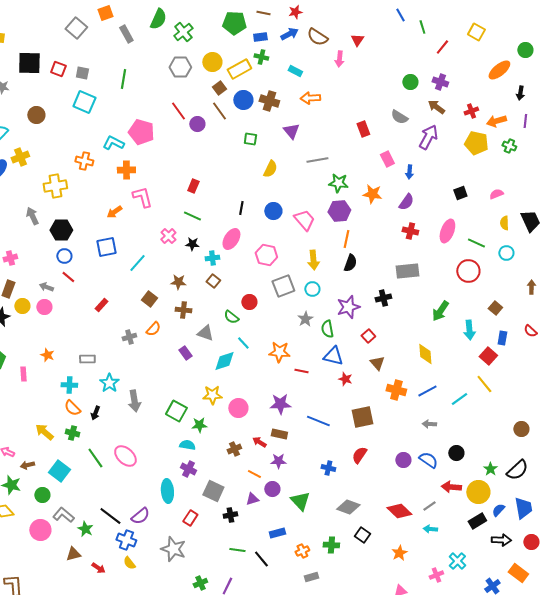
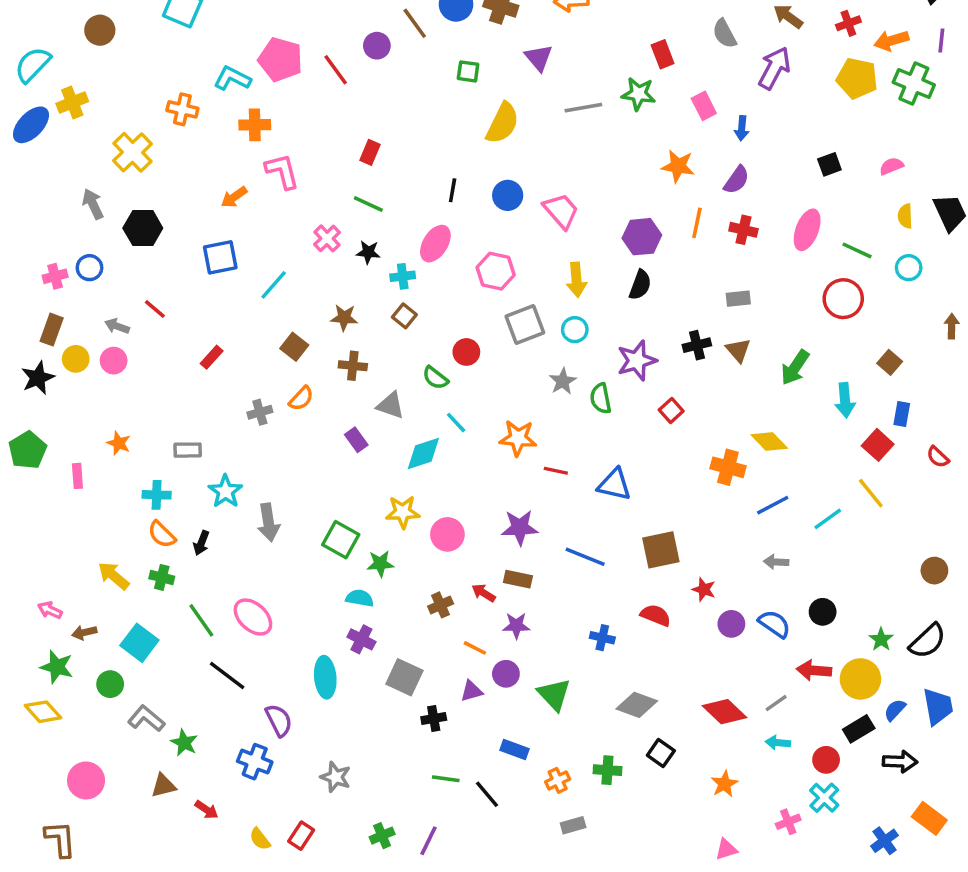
red line: (178, 111) -> (336, 70), moved
gray semicircle: (399, 117) -> (724, 34), turned 30
green cross: (509, 146) -> (914, 84), size x1.6
yellow semicircle: (270, 169) -> (502, 123), size x1.4
green star: (338, 183) -> (638, 94), moved
yellow cross: (55, 186) -> (133, 152), turned -35
purple hexagon: (339, 211) -> (642, 237), moved
orange line: (346, 239) -> (697, 223), moved
blue circle: (64, 256) -> (89, 268), moved
gray rectangle: (407, 271) -> (738, 299), size x0.6
red semicircle: (530, 331) -> (938, 457), moved
yellow diamond: (425, 354) -> (769, 441), turned -40
blue triangle: (333, 356) -> (614, 484), moved
brown triangle: (377, 363) -> (738, 350), moved
red star: (345, 379) -> (704, 589), moved
orange cross: (396, 390) -> (728, 467), moved
red semicircle: (359, 455) -> (656, 615), turned 78
black line: (110, 516) -> (227, 676), moved
purple semicircle: (140, 516) -> (279, 720), turned -78
red rectangle: (190, 518) -> (301, 836), moved
pink circle: (40, 530) -> (86, 780), moved
blue rectangle: (277, 533) -> (515, 750), turned 35
red circle: (531, 542) -> (826, 760), moved
gray star: (173, 549) -> (336, 777), size x0.7
yellow semicircle: (129, 563) -> (260, 839), moved

